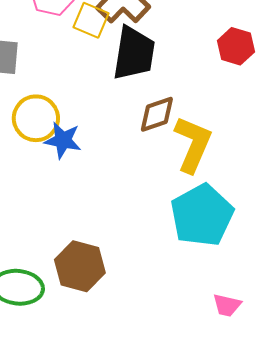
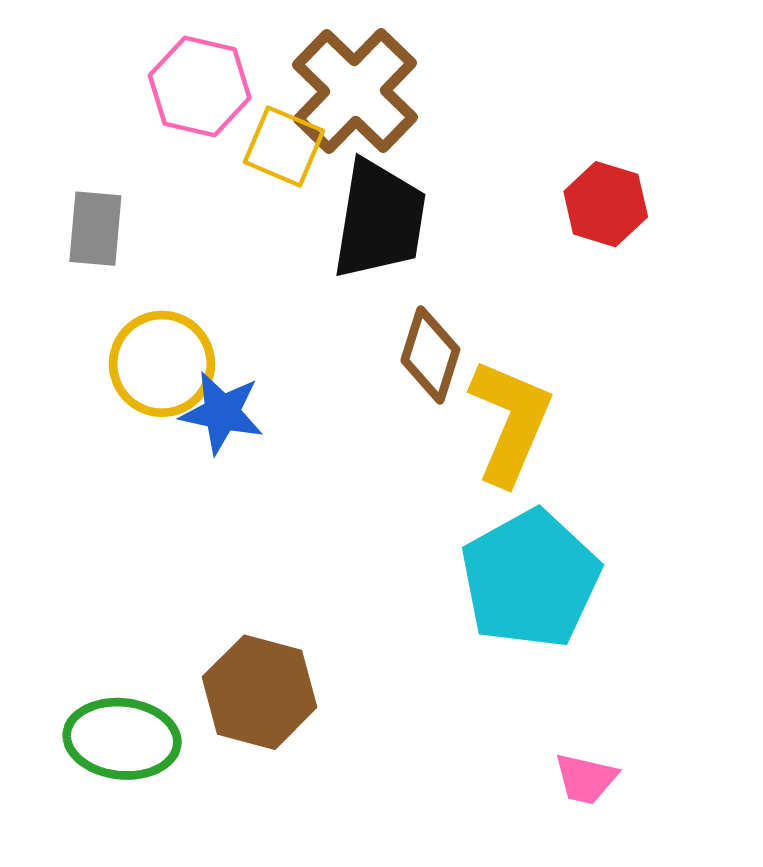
brown diamond: (157, 114) -> (430, 355), turned -54

